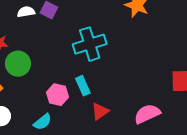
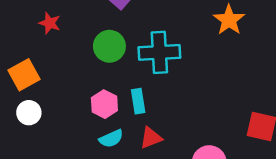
green circle: (18, 64) -> (109, 46), moved
cyan semicircle: (43, 122) -> (111, 139), moved

